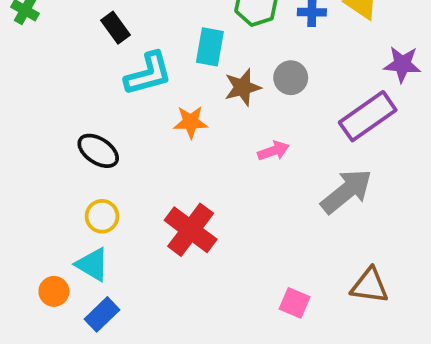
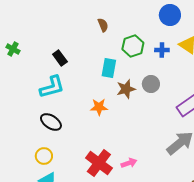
cyan L-shape: (148, 74) -> (52, 87), moved
pink arrow: (273, 151) -> (129, 163), moved
yellow circle: (102, 216) -> (44, 156), moved

